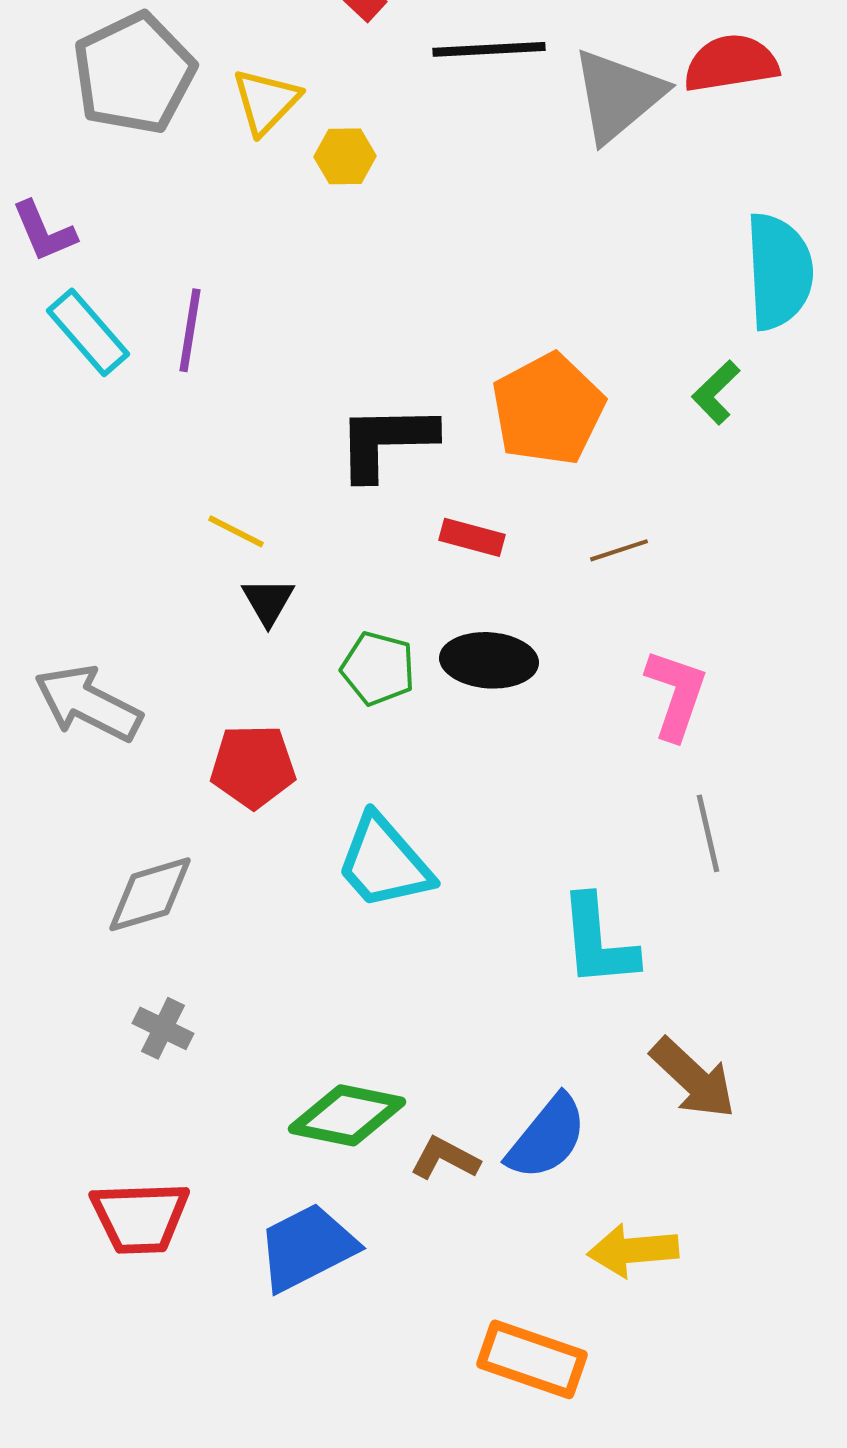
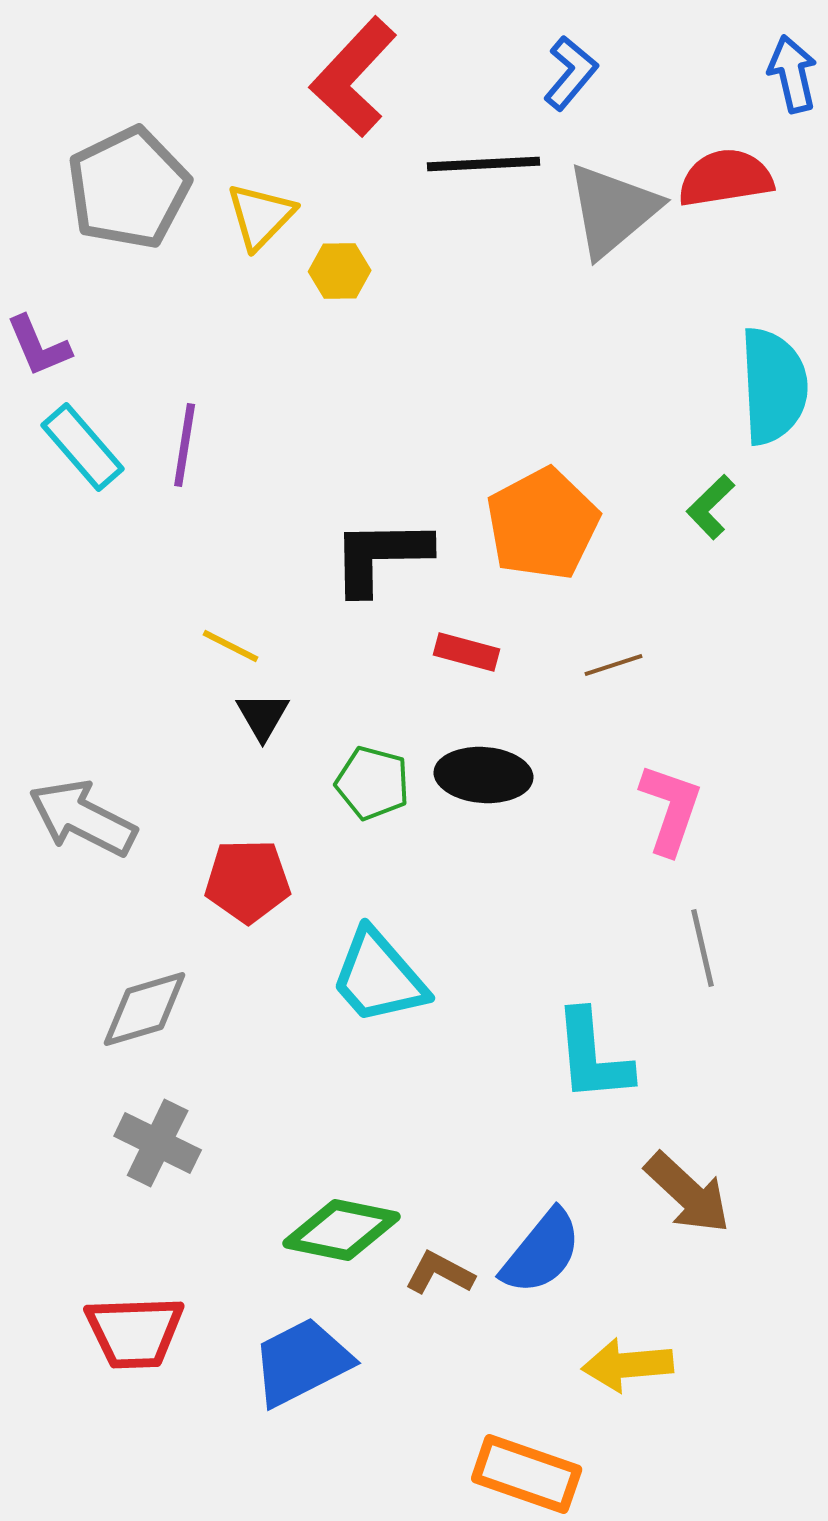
gray cross: (163, 1028) -> (158, 1143), size x1.4

